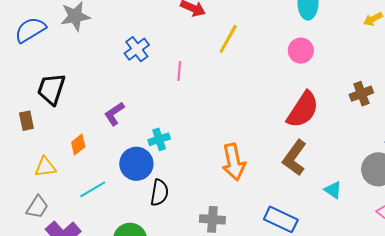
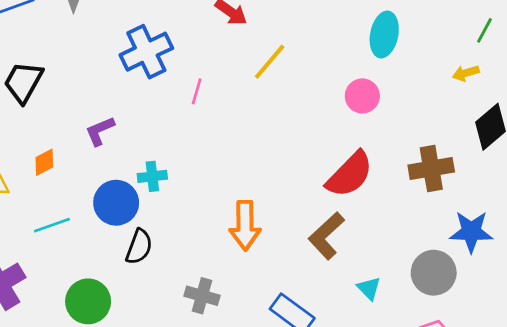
blue cross: (137, 49) -> (146, 52), size x1.5
brown cross: (361, 94) -> (431, 168), size x1.4

